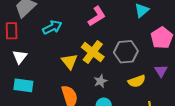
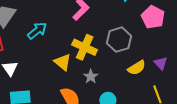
purple triangle: (161, 71) -> (161, 63), moved
gray star: (100, 81) -> (91, 76), moved

